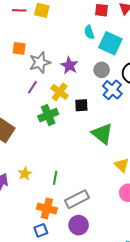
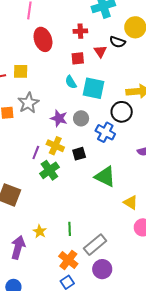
gray star: (40, 63) -> (28, 103), moved
gray circle: (102, 70) -> (81, 118), moved
purple line: (32, 87) -> (36, 152), moved
orange cross: (47, 208) -> (68, 260), turned 36

